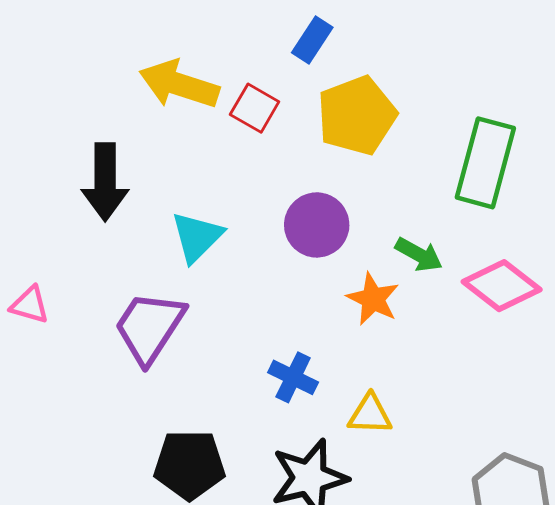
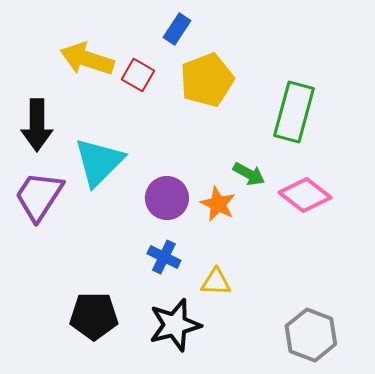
purple circle: (317, 225) -> (167, 198), moved
cyan triangle: (197, 237) -> (99, 162), size x1.4
purple trapezoid: (149, 327) -> (39, 196), moved

